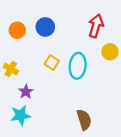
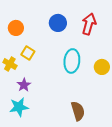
blue circle: (45, 27) -> (58, 23), moved
yellow circle: (110, 52) -> (102, 67), moved
yellow square: (52, 63) -> (28, 53), moved

